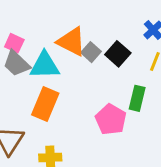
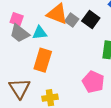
cyan triangle: (45, 65) -> (40, 33), size x0.7
pink pentagon: (111, 119) -> (93, 82), moved

